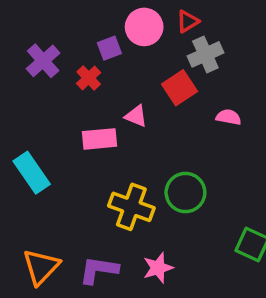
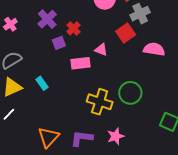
purple square: (109, 48) -> (59, 43), moved
pink semicircle: (229, 117) -> (154, 49), size x1.5
cyan rectangle: (32, 173) -> (42, 83), size x0.6

